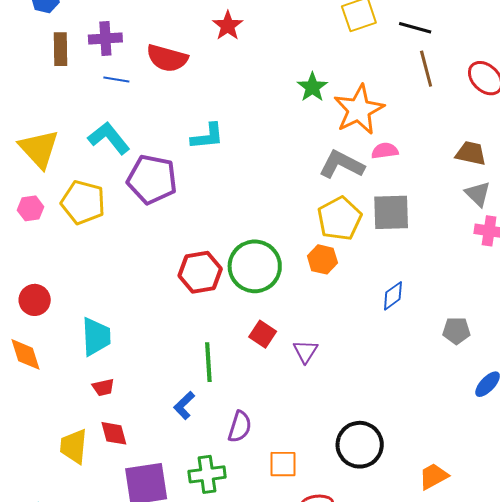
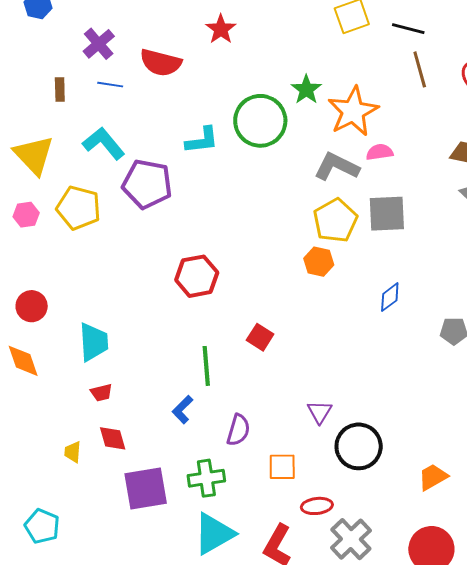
purple cross: (105, 39) -> (99, 44), turned -36
brown rectangle: (60, 49) -> (60, 90), moved, size x0.7
green circle: (255, 266) -> (260, 121), moved
purple triangle: (306, 351) -> (320, 412), moved
yellow trapezoid: (74, 446) -> (73, 452), size x0.6

